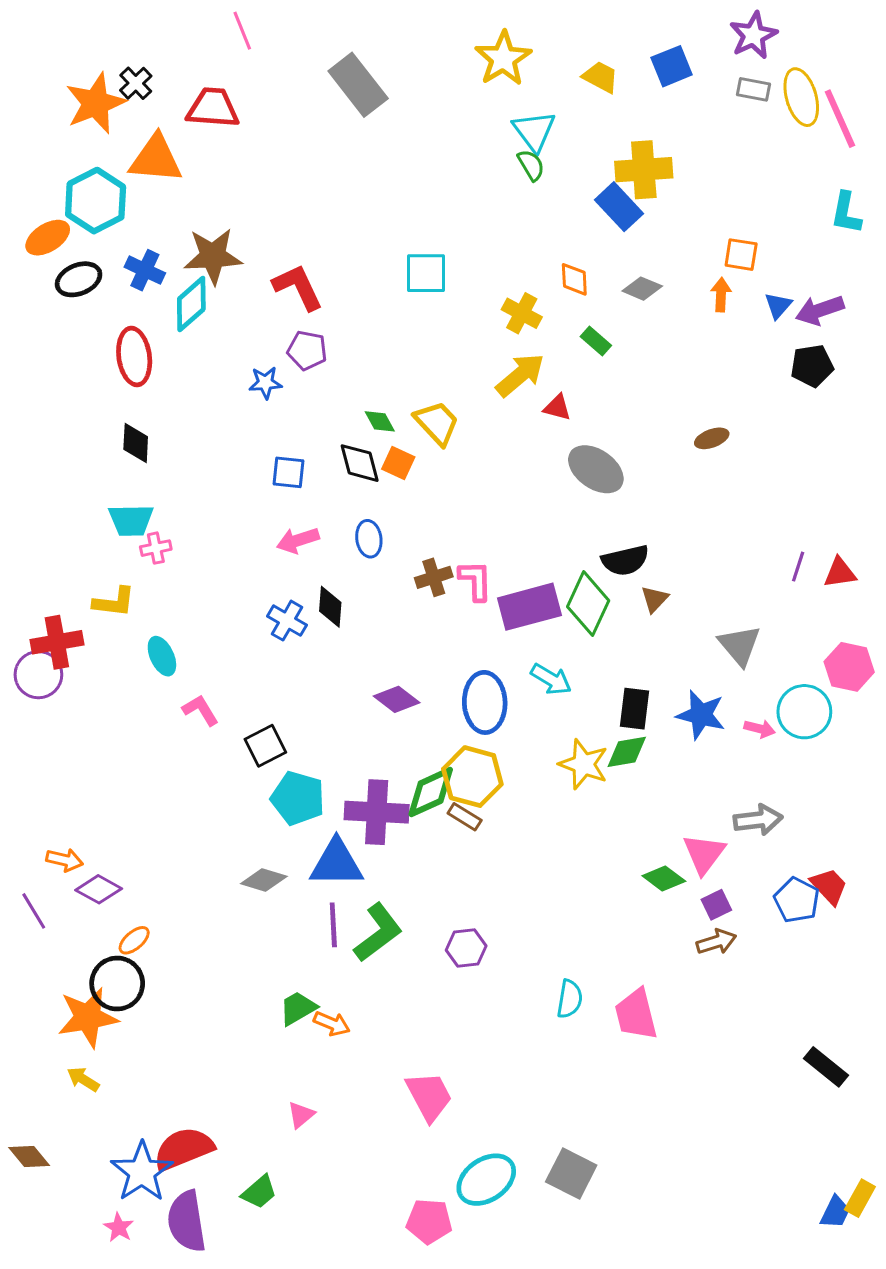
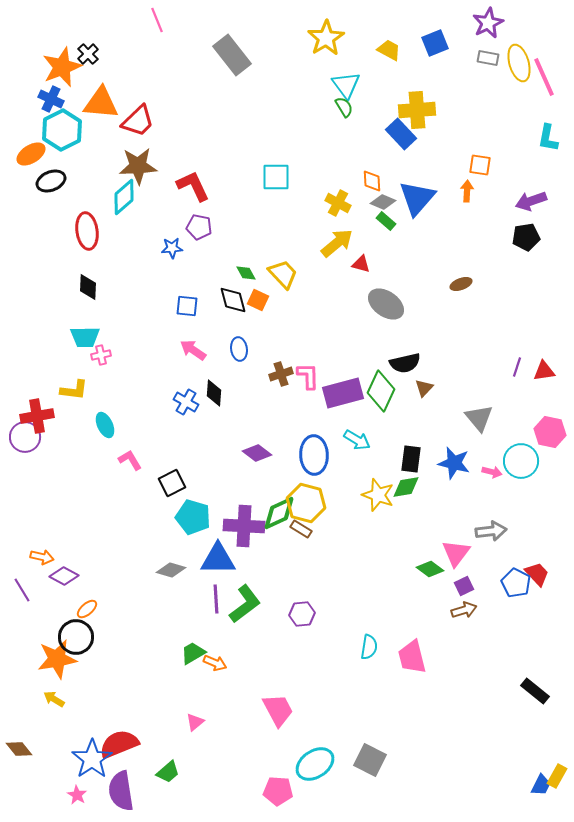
red trapezoid: (213, 108) -> (138, 121), moved, turned 132
blue cross: (145, 270) -> (51, 99), moved
gray diamond: (642, 289) -> (383, 202), moved
blue triangle: (778, 306) -> (417, 198), moved, size x2.0
pink arrow: (298, 540) -> (193, 350), turned 52

